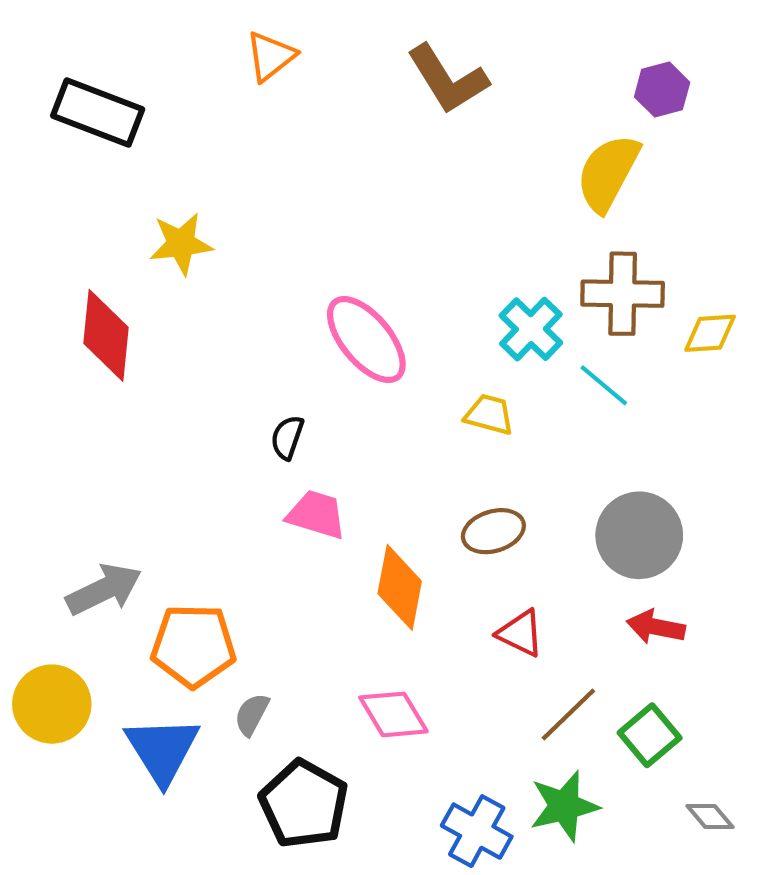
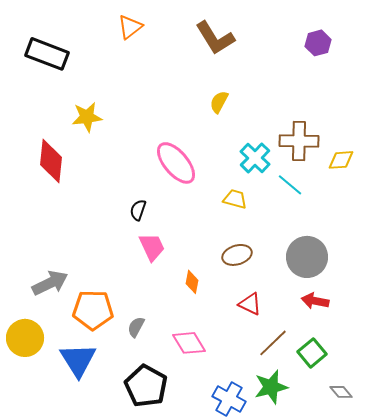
yellow semicircle: (608, 173) -> (219, 102), moved, size x0.6
pink trapezoid: (316, 514) -> (152, 247), turned 48
orange diamond: (400, 587) -> (192, 282), size x0.6
gray semicircle: (252, 714) -> (136, 327), moved

